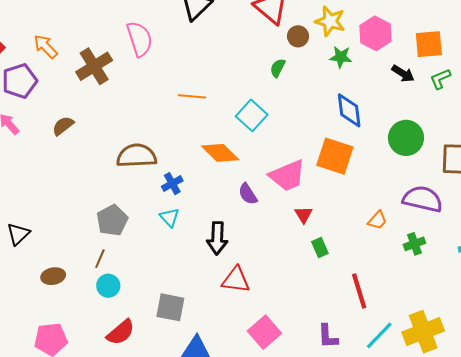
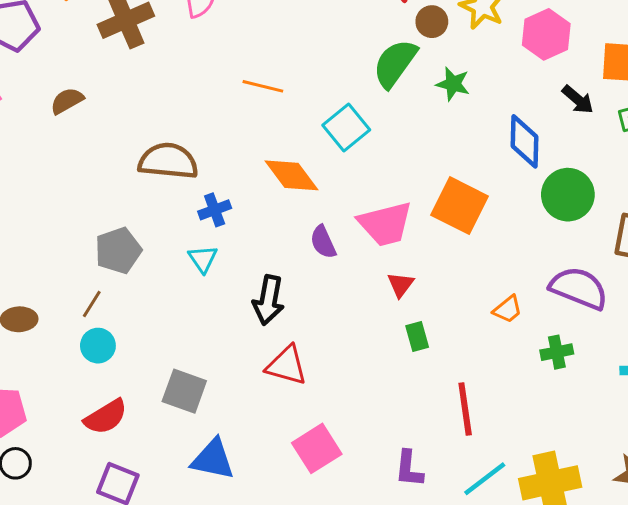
green star: (341, 57) -> (453, 84), moved
green semicircle: (278, 68) -> (395, 63), size x1.8
blue diamond: (349, 110) -> (525, 141), moved

